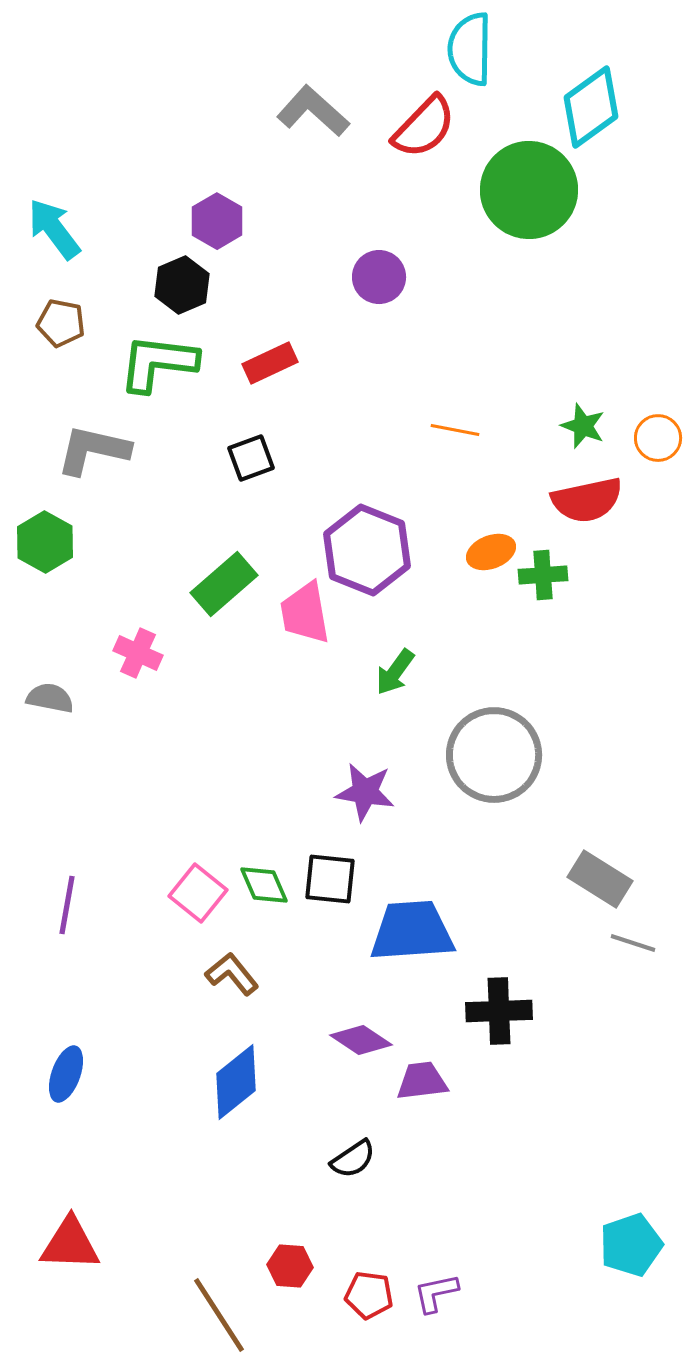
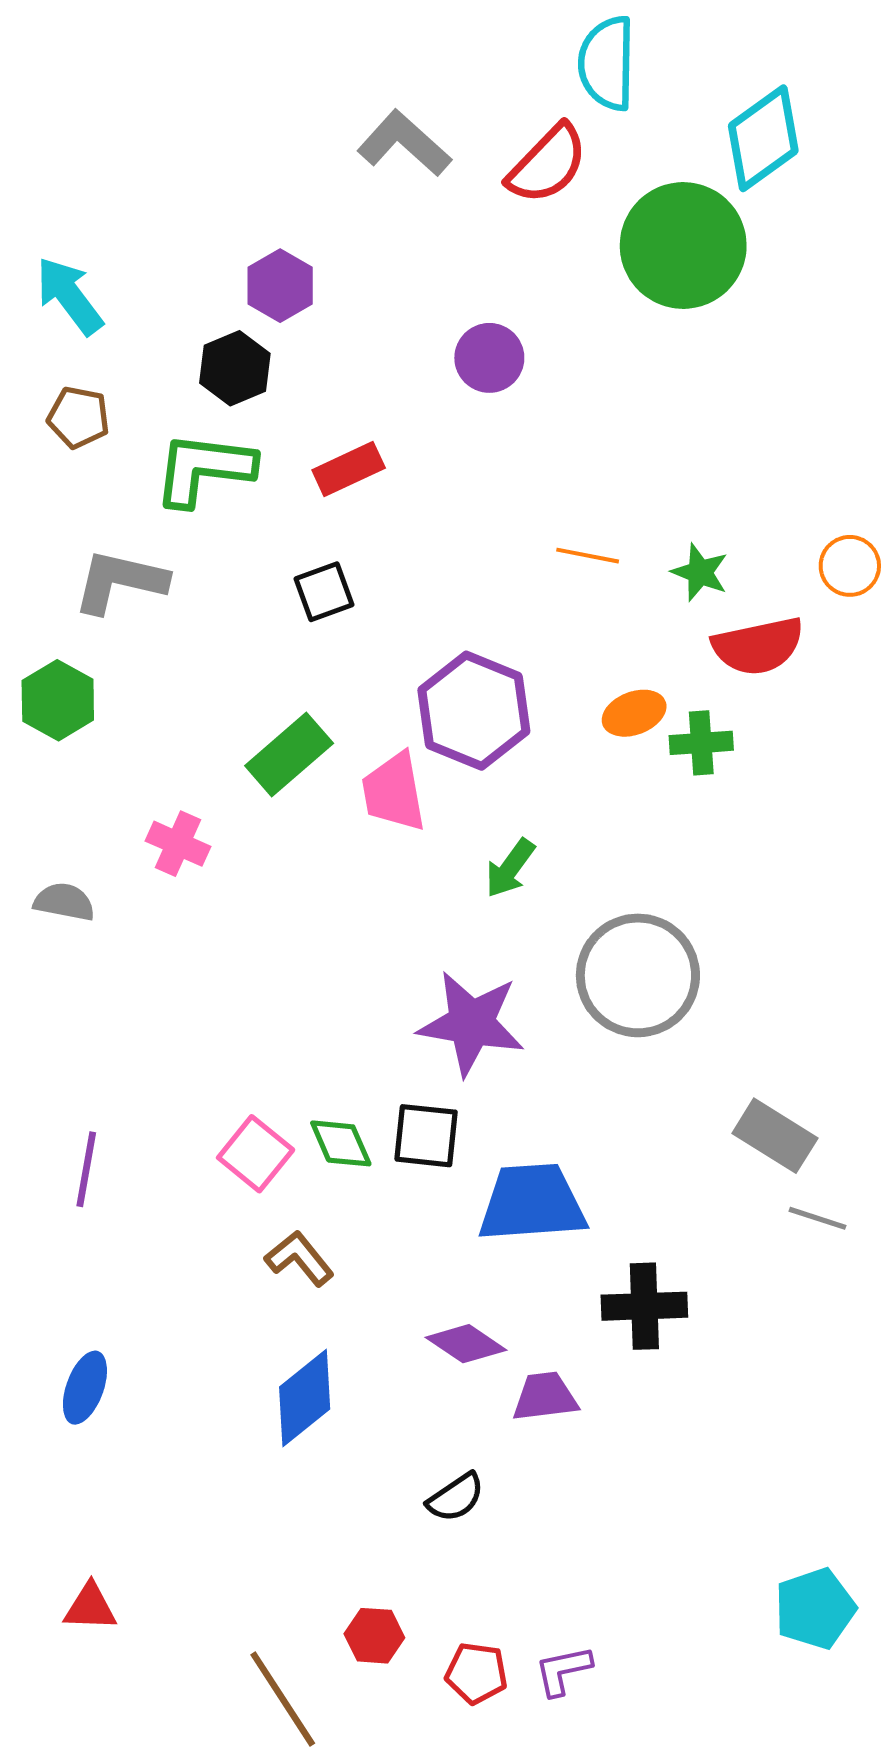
green star: (583, 426) -> (700, 572), moved
purple star: (365, 792) -> (471, 1023), size x1.4
red triangle: (70, 1244) -> (90, 1607), size x0.7

